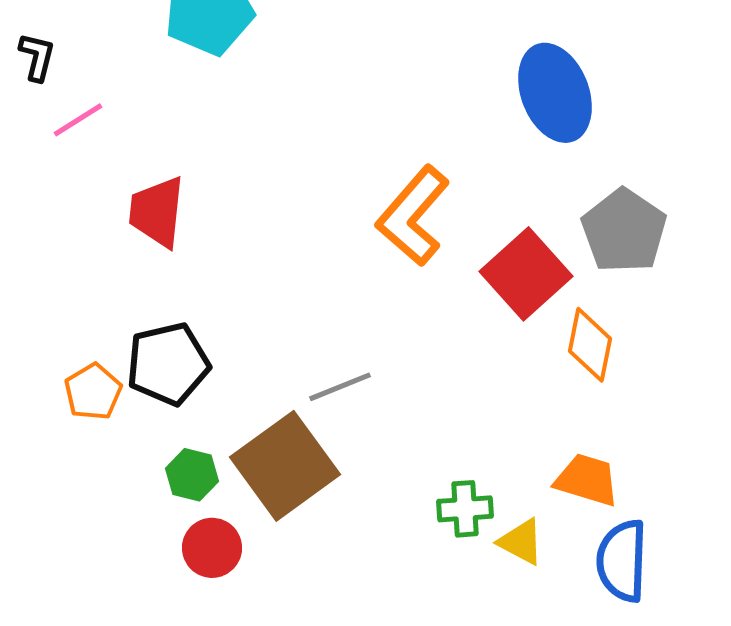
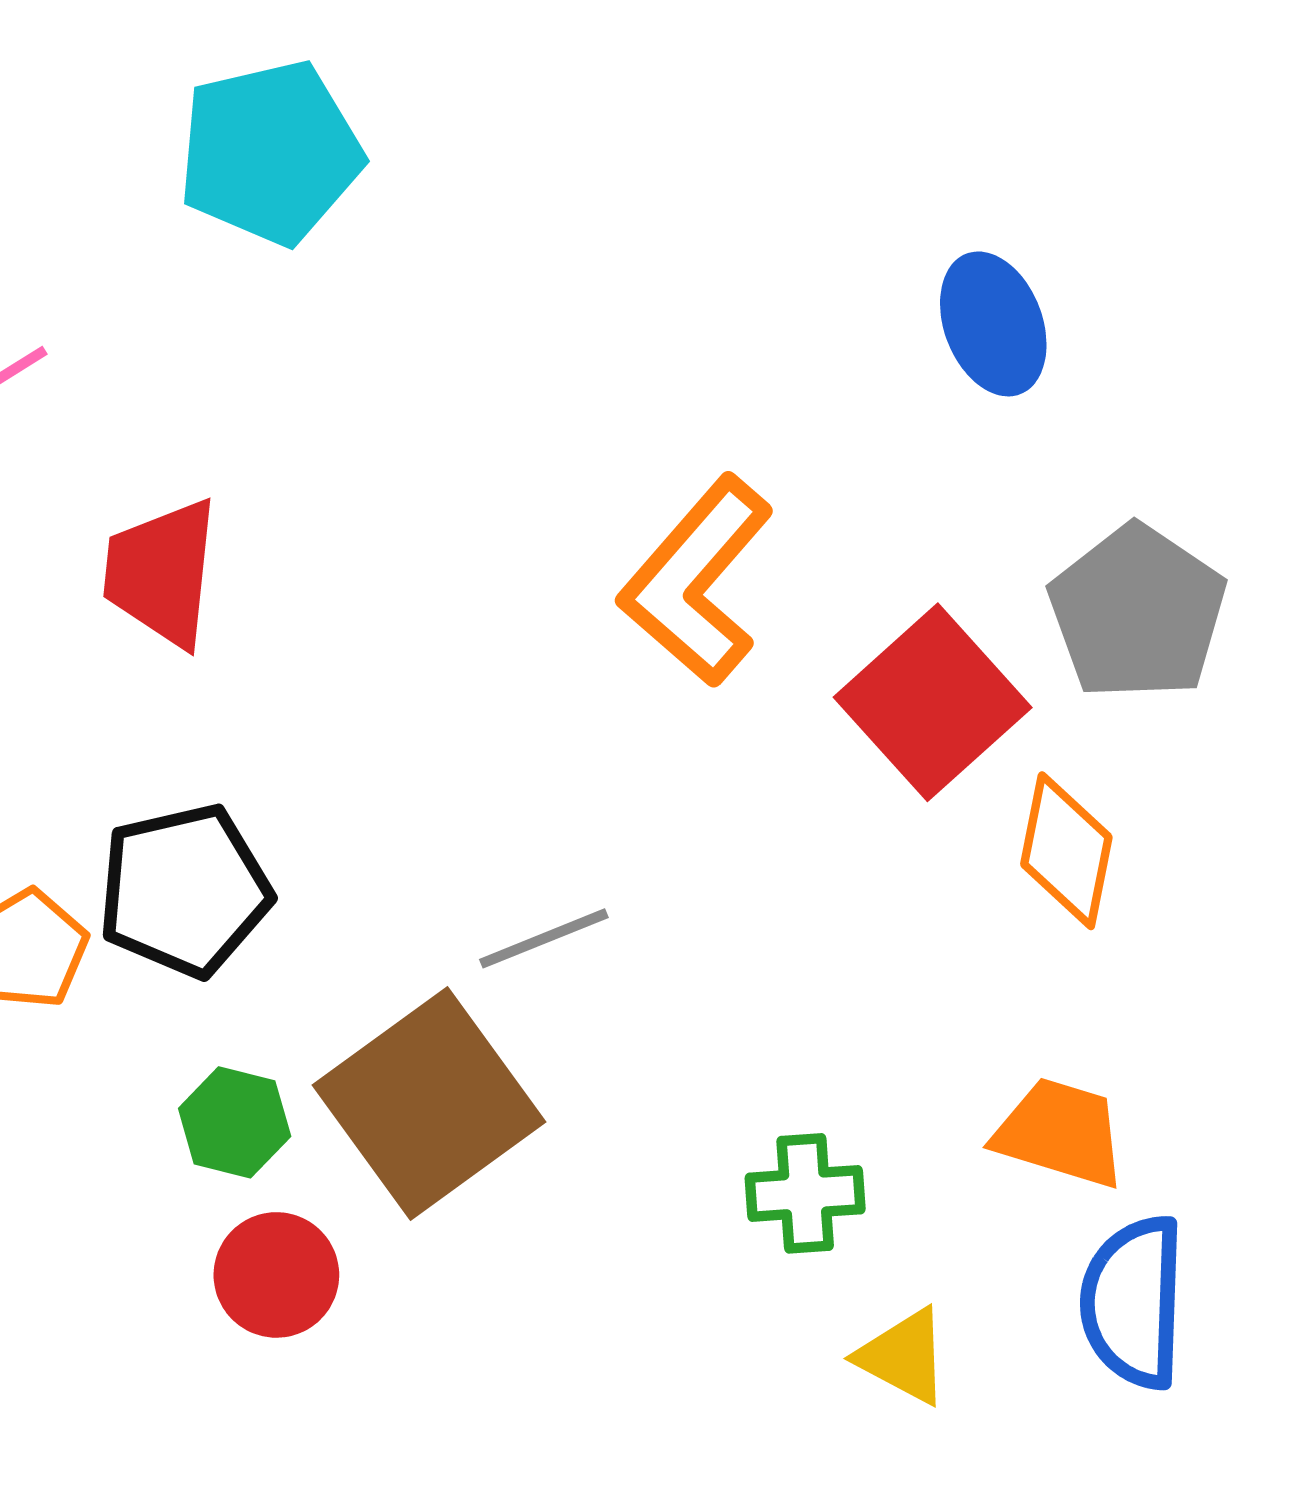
blue ellipse: (555, 93) -> (993, 324), size x0.7
yellow triangle: (521, 542) -> (903, 1356), moved

